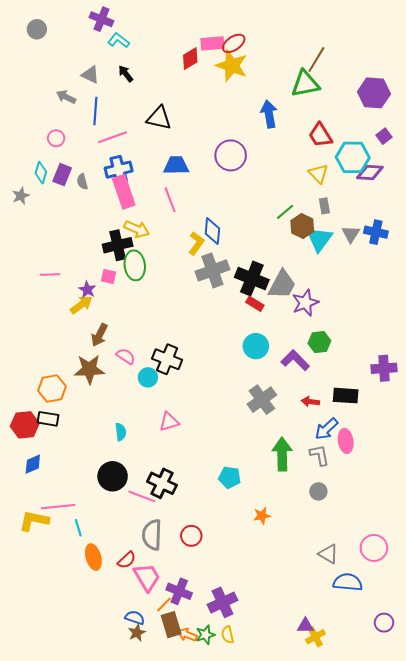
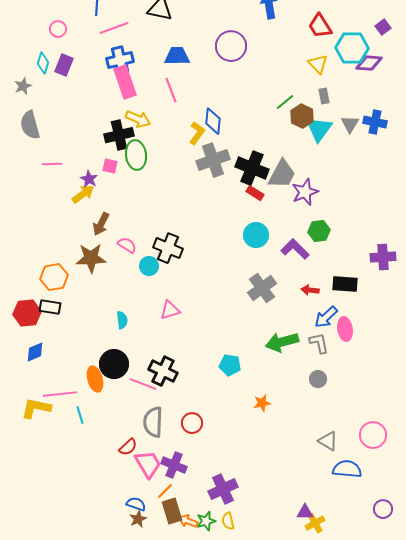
gray semicircle: (82, 182) -> (30, 125), moved, size x1.8
green arrow: (282, 454) -> (282, 342), turned -104
orange ellipse: (93, 557) -> (95, 379), moved
purple cross: (179, 591) -> (174, 465), moved

